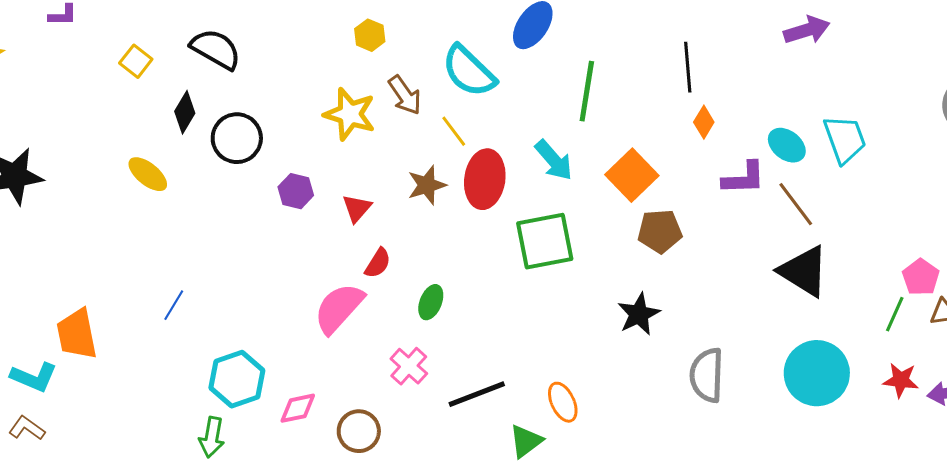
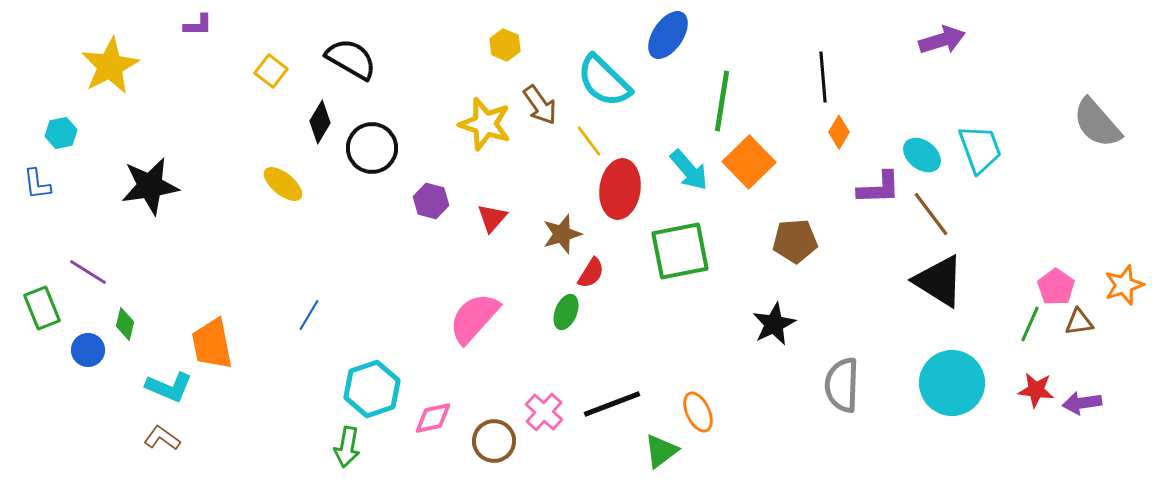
orange square: (632, 175) -> (749, 162), moved
brown star: (427, 185) -> (562, 234), moved
red semicircle: (378, 263) -> (591, 273), moved
pink cross: (409, 366) -> (544, 412), moved

